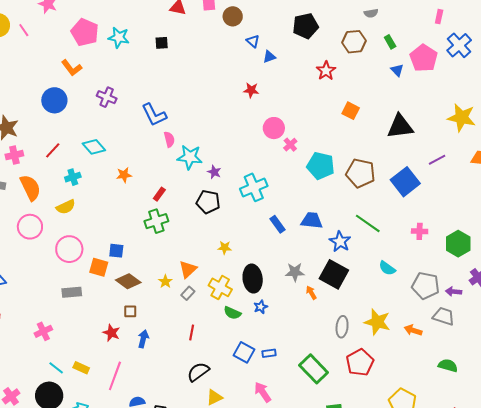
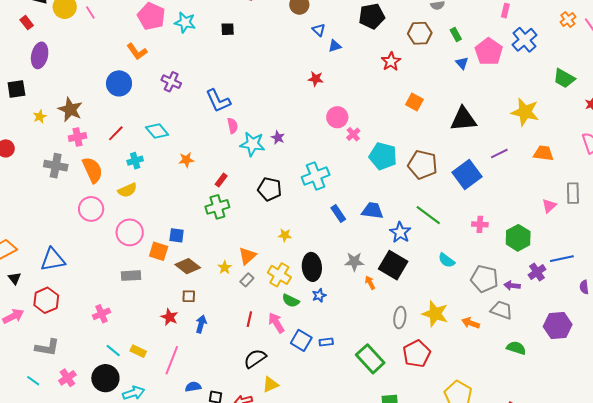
purple star: (214, 172) -> (278, 138), moved
green semicircle: (448, 366) -> (516, 348), moved
pink arrow: (263, 392) -> (276, 323), moved

